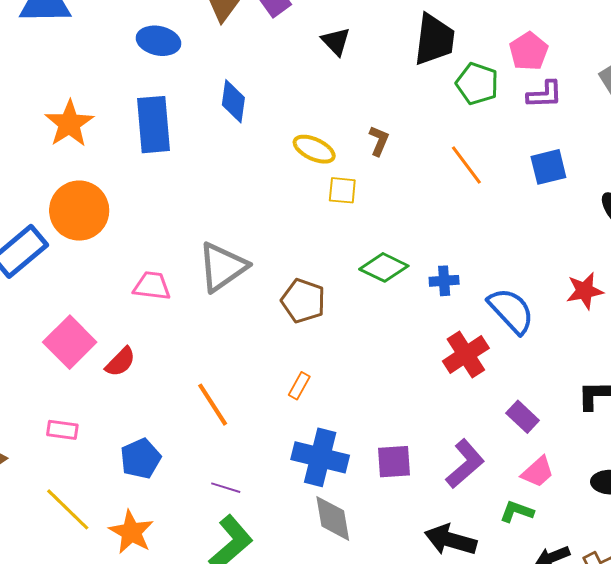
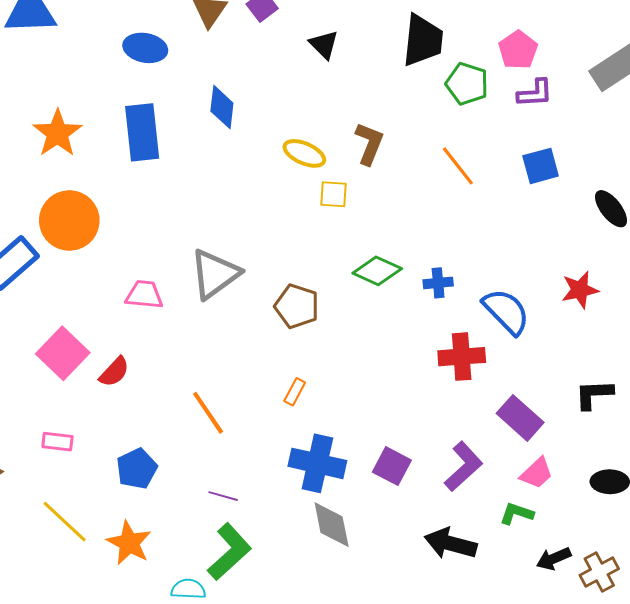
brown L-shape: (379, 141) -> (369, 143), size x1.4
red cross: (466, 355) -> (462, 357), turned 30
purple rectangle: (523, 417) -> (520, 418), size x1.4
purple square: (394, 462) -> (392, 466), turned 33

